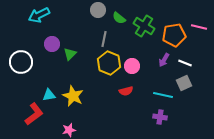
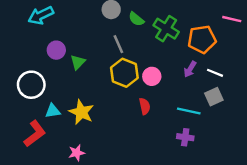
pink line: (199, 27) -> (232, 19), moved
gray line: (104, 39) -> (118, 44), turned -35
white circle: (21, 62) -> (31, 85), moved
red semicircle: (126, 91) -> (145, 106), turned -88

